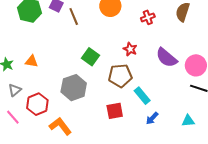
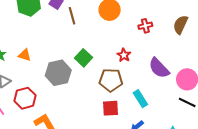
gray hexagon: (74, 88) -> (58, 73), moved
cyan rectangle: (142, 96) -> (140, 99), moved
red square: (115, 111) -> (110, 108), moved

